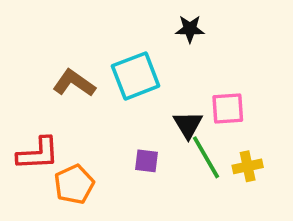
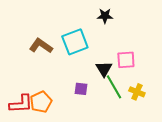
red L-shape: (38, 154) -> (21, 104), moved
yellow cross: (248, 166) -> (137, 92), turned 35

